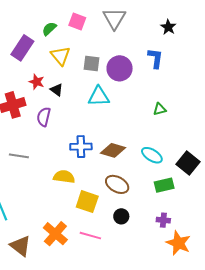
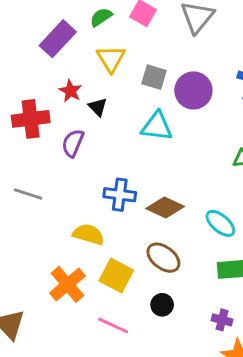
orange cross: (55, 234) -> (68, 284), moved

